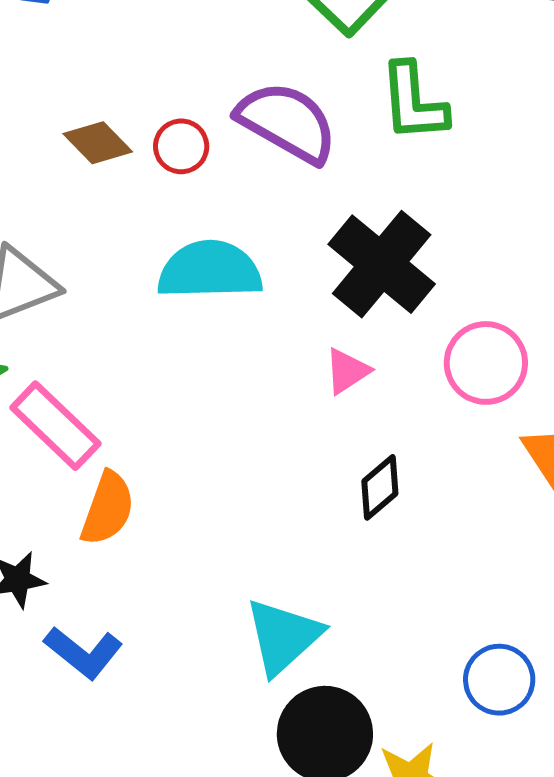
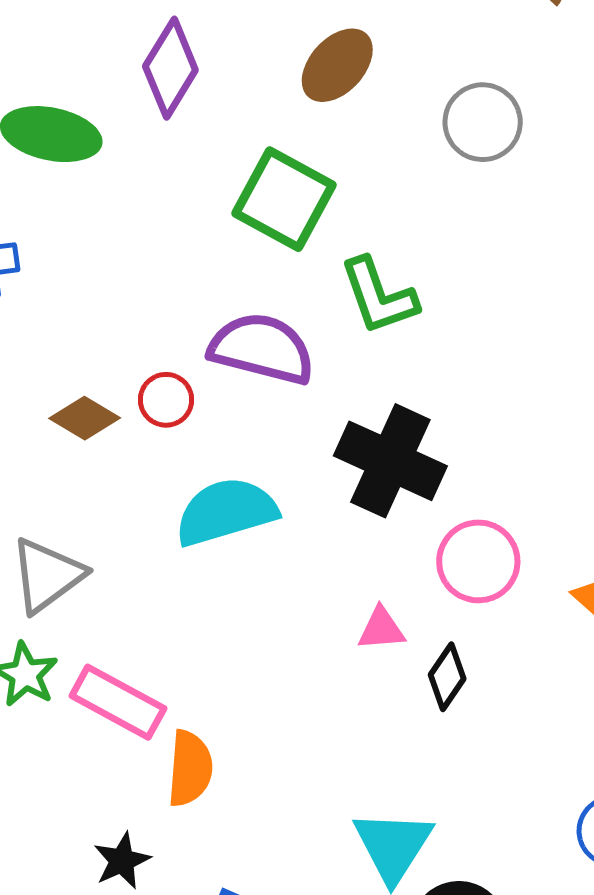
pink circle: (486, 363) -> (478, 561), moved
pink triangle: (347, 371) -> (381, 629), moved, turned 44

